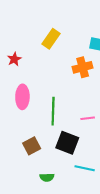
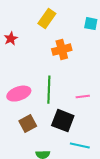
orange cross: (83, 67) -> (62, 50), moved
pink ellipse: (22, 97) -> (19, 94), moved, turned 70

